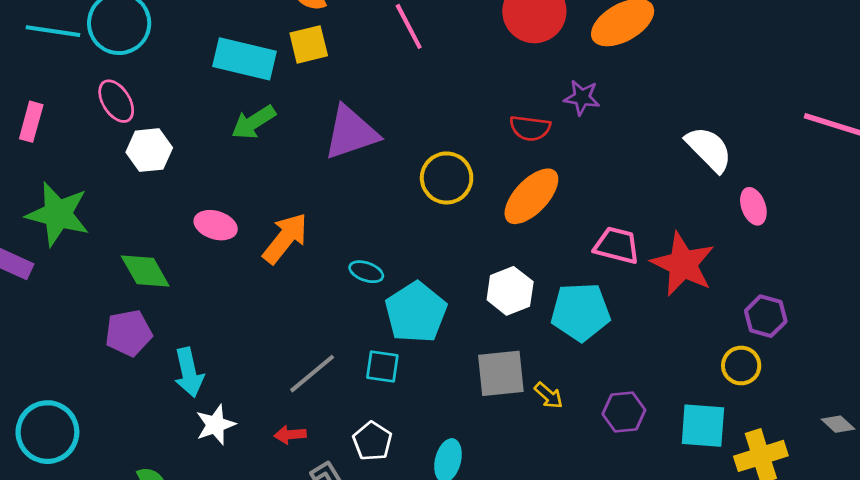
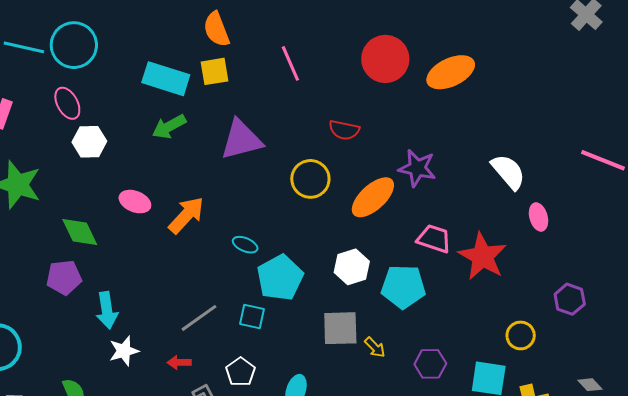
purple star: (582, 98) -> (417, 168), moved, size x1.4
red semicircle: (530, 128) -> (344, 130), moved
purple hexagon: (766, 316) -> (570, 299), moved

